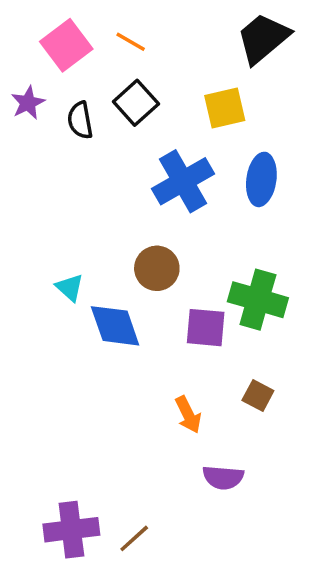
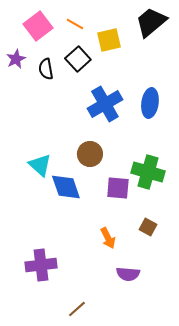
yellow square: (225, 108) -> (109, 40), moved
cyan triangle: (70, 287) -> (40, 165), size x1.4
purple cross: (71, 530) -> (41, 265), moved

